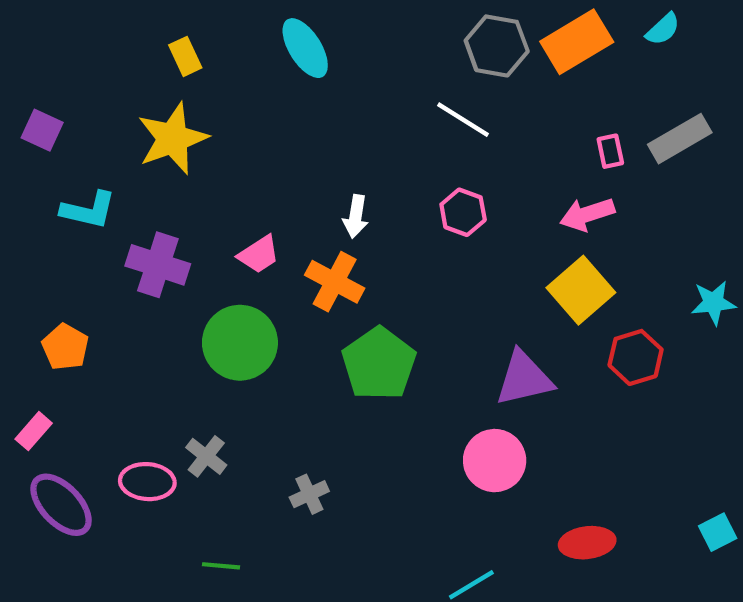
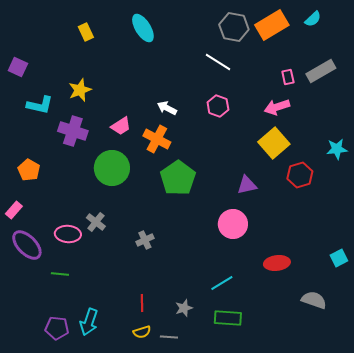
yellow star: (173, 139) -> (80, 90), moved, size x0.7
white arrow: (356, 216) -> (167, 108), turned 108
purple triangle: (524, 378) -> (247, 185), size x0.7
green line: (221, 566) -> (60, 274), moved

